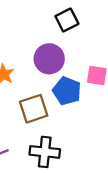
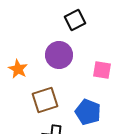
blue pentagon: (67, 91) -> (88, 112), moved

